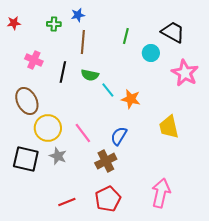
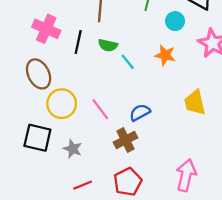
pink cross: (34, 60) -> (46, 29), size x1.4
orange star: (131, 99) -> (165, 55), moved
blue semicircle: (119, 136) -> (140, 112), turned 30
gray star: (58, 156) -> (73, 149), moved

